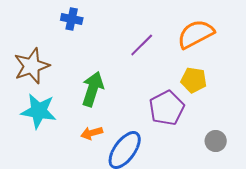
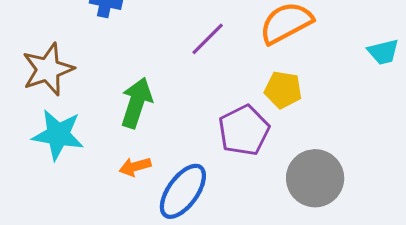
gray circle: (216, 141) -> (315, 178), size x1.8

